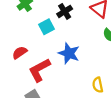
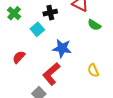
black cross: (65, 11) -> (50, 13), turned 32
red L-shape: (40, 70) -> (51, 74), moved

